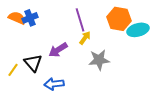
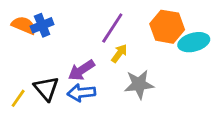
purple line: (80, 20) -> (112, 28), turned 50
blue arrow: (54, 84) -> (81, 93), moved

